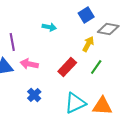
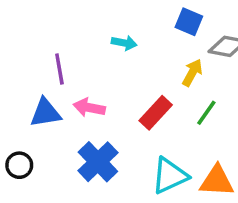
blue square: (86, 15) -> (189, 22), turned -35
blue cross: (34, 95) -> (98, 162), size x1.6

